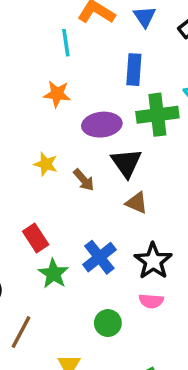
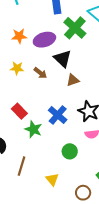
orange star: (57, 94) -> (19, 36), moved
green cross: (157, 115) -> (75, 28), turned -30
brown triangle: (137, 203) -> (73, 80), turned -32

